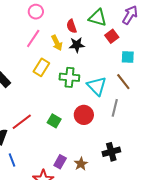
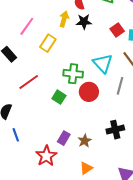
red square: (112, 36) -> (117, 30), moved
pink line: (33, 38) -> (27, 26), moved
yellow arrow: (57, 43) -> (64, 19), turned -140
green cross: (69, 77) -> (73, 74), moved
red line: (22, 122) -> (29, 82), moved

